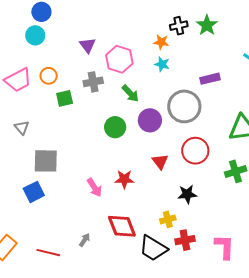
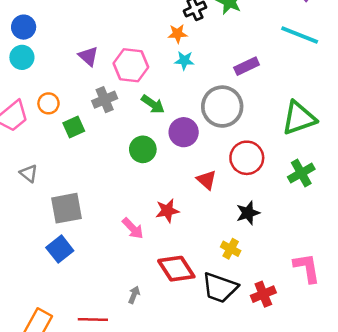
yellow cross: (168, 219) -> (231, 249), turned -35
red cross: (185, 240) -> (263, 294), moved

